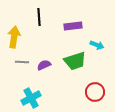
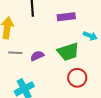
red circle: (95, 92) -> (77, 78), moved

